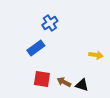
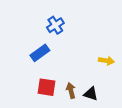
brown arrow: (64, 82) -> (71, 91), turned 48

